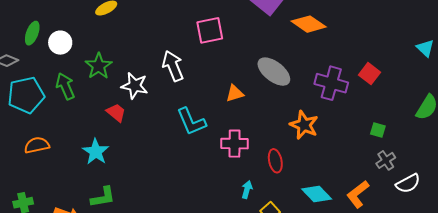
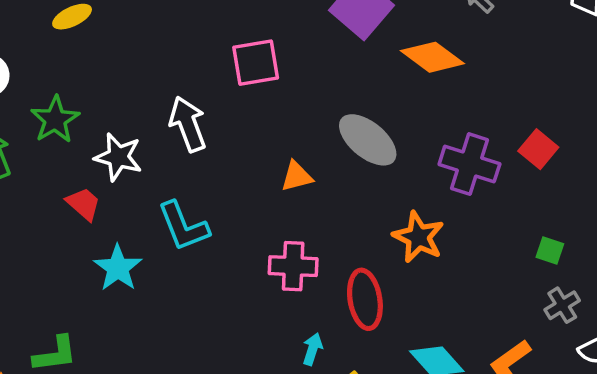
cyan L-shape: (191, 122) -> (183, 226), moved
cyan star: (96, 152) -> (118, 268), moved
red ellipse: (275, 161) -> (365, 299), size x1.4

